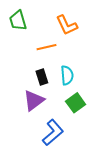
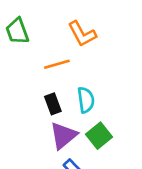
purple triangle: (34, 101) -> (63, 136), moved

